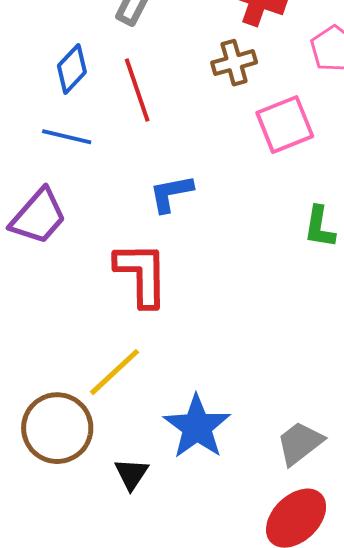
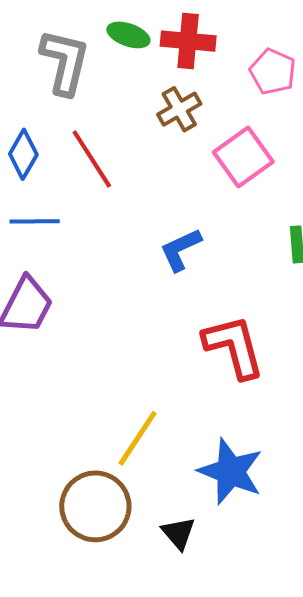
blue L-shape: (171, 193) -> (181, 250), moved
red L-shape: (142, 274) -> (234, 347), moved

